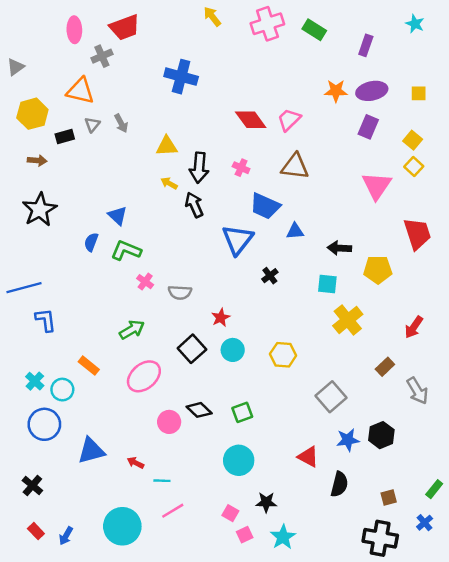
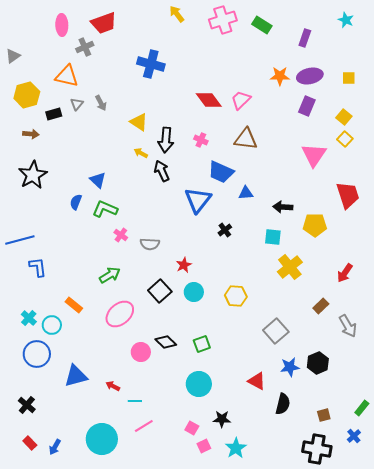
yellow triangle: (167, 146) -> (139, 122), turned 36

